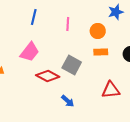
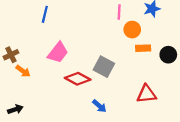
blue line: (34, 17) -> (45, 14), moved
pink line: (68, 24) -> (119, 12), moved
orange rectangle: (101, 52) -> (143, 48), moved

